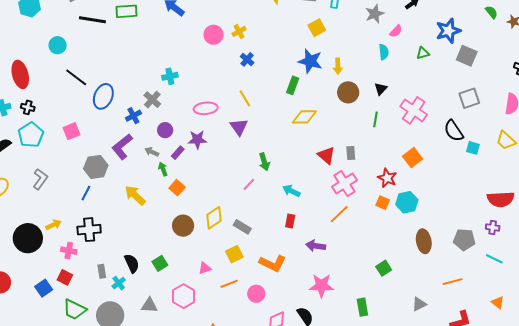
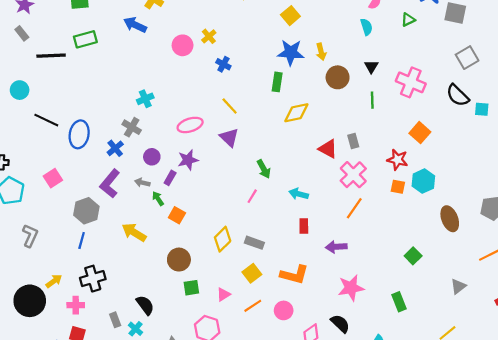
brown circle: (183, 226) -> (179, 260), moved
green square: (160, 263) -> (191, 288), moved, turned 35

